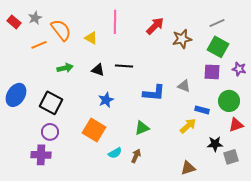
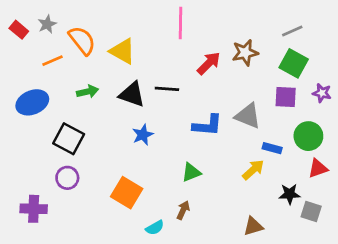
pink line: (115, 22) -> (180, 23), moved
red arrow: (155, 26) -> (209, 63), moved
yellow triangle: (91, 38) -> (123, 51), size x1.5
black triangle: (98, 70) -> (132, 94), size x1.5
gray triangle: (184, 86) -> (248, 116), size x1.5
blue ellipse: (16, 95) -> (32, 102), moved, turned 35
orange square: (94, 130) -> (127, 193), moved
cyan semicircle: (115, 153) -> (155, 228), moved
purple cross: (41, 155) -> (34, 209), moved
gray square: (231, 157) -> (311, 212), turned 35

